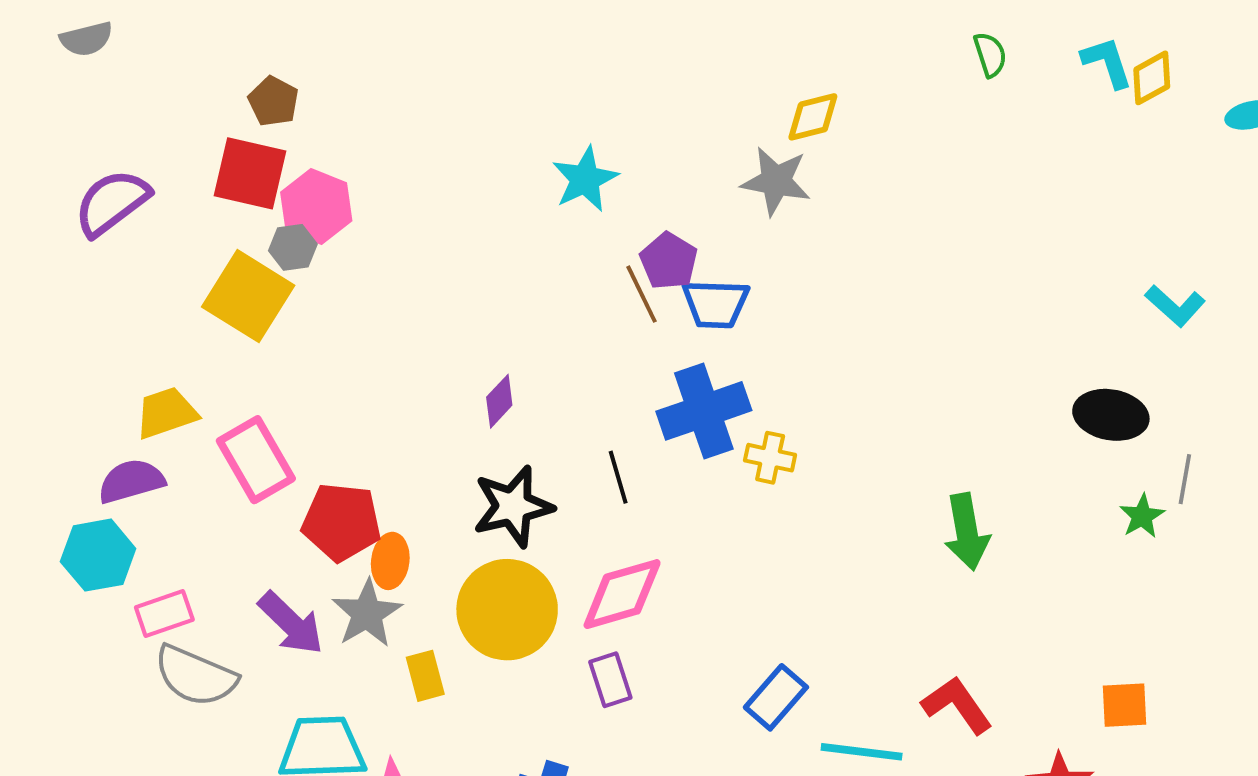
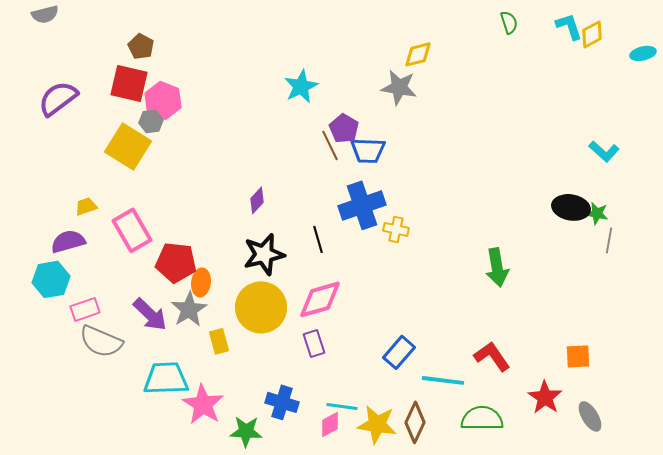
yellow trapezoid: (166, 413) -> (86, 206), size x0.7
green star: (1142, 516) -> (597, 213), moved, turned -30

